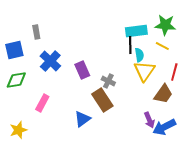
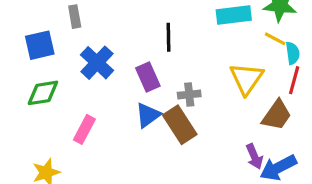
black line: (130, 45) -> (169, 37), moved
cyan semicircle: (139, 55) -> (293, 53), moved
gray cross: (108, 81) -> (189, 94), turned -32
blue triangle: (82, 119) -> (148, 115), moved

